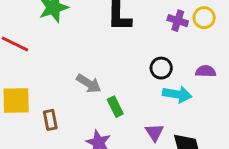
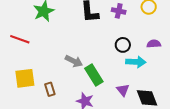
purple cross: (178, 21) -> (119, 11), moved
green rectangle: (115, 107) -> (94, 75), size x1.5

